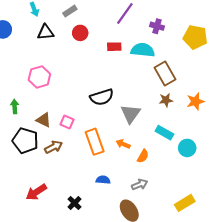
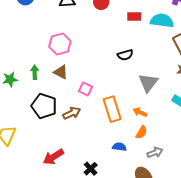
black semicircle: (102, 97) -> (125, 55), moved, size x0.7
brown triangle: (44, 120) -> (61, 72), moved
orange semicircle: (143, 156) -> (141, 132), moved

